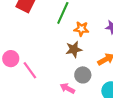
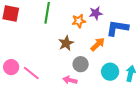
orange star: (81, 29) -> (79, 21), moved

